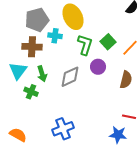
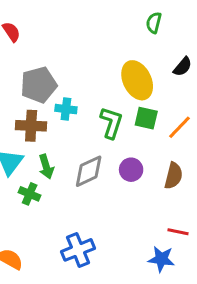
yellow ellipse: (73, 17) -> (137, 80), moved
green square: (108, 42) -> (146, 118), turned -35
purple circle: (98, 67) -> (131, 170), moved

